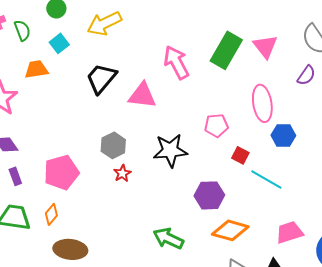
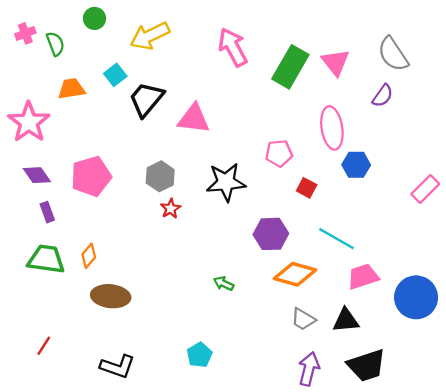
cyan square: (59, 43) -> (115, 75), moved
pink arrow: (176, 62) -> (233, 47), moved
pink pentagon: (61, 172) -> (91, 176), moved
cyan line: (266, 179) -> (337, 239), moved
green arrow: (168, 238) -> (224, 284), size x0.6

